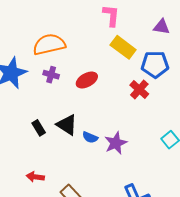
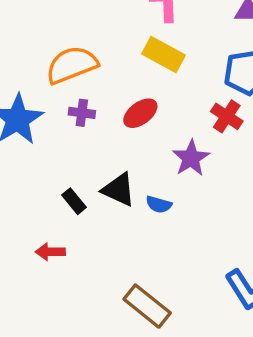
yellow rectangle: (123, 47) -> (163, 55), moved
purple star: (116, 143) -> (191, 158), moved
red arrow: (35, 177) -> (50, 252), moved

